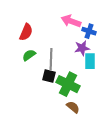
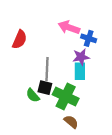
green semicircle: (29, 55) -> (33, 95), moved, turned -96
cyan rectangle: (90, 61) -> (80, 71), moved

